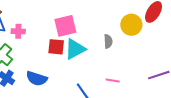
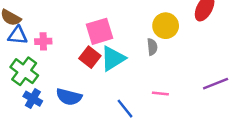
yellow circle: (131, 25) -> (166, 26), moved
red square: (56, 47) -> (90, 57), turned 36

